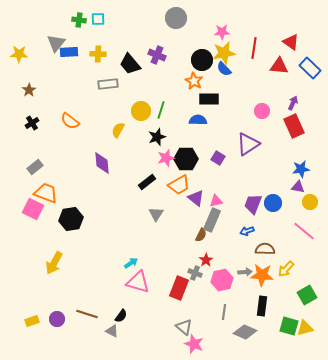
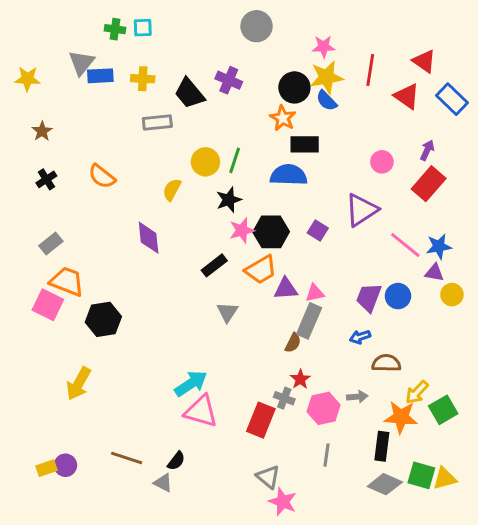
red triangle: (279, 66) -> (407, 96), turned 30
blue semicircle: (198, 120) -> (289, 175), size x1.4
red rectangle: (294, 126) -> (429, 184), turned 65
purple triangle: (196, 198) -> (286, 289), turned -42
pink line: (304, 231) -> (405, 245), moved
cyan arrow: (131, 263) -> (191, 384), size x1.6
orange star: (262, 275) -> (401, 417), moved
green square: (307, 295) -> (443, 410), moved
purple circle: (57, 319) -> (65, 465), moved
gray diamond: (245, 332) -> (385, 484), moved

